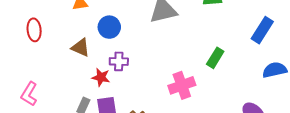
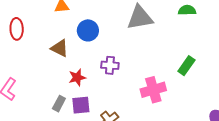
purple cross: (119, 61) -> (110, 65), moved
red star: (101, 77) -> (77, 78), turned -30

